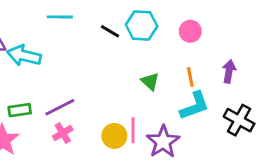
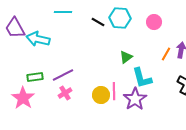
orange line: (190, 77) -> (166, 54), moved, turned 40
green triangle: (150, 81) -> (126, 57), turned 40
cyan L-shape: (195, 106) -> (142, 78), moved, turned 95

